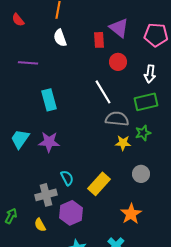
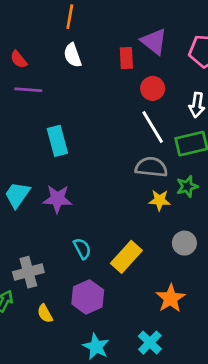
red semicircle: (18, 20) -> (19, 59), moved
white line: (103, 92) -> (153, 127), moved
gray cross: (46, 195) -> (28, 272), moved

